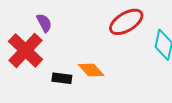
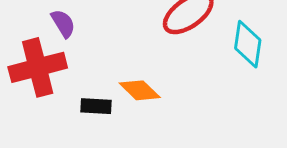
red cross: (25, 50) -> (38, 67), turned 36

